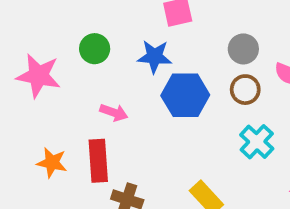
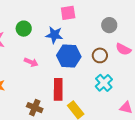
gray circle: (243, 49) -> (109, 25), moved
red rectangle: (98, 161) -> (58, 89), moved

